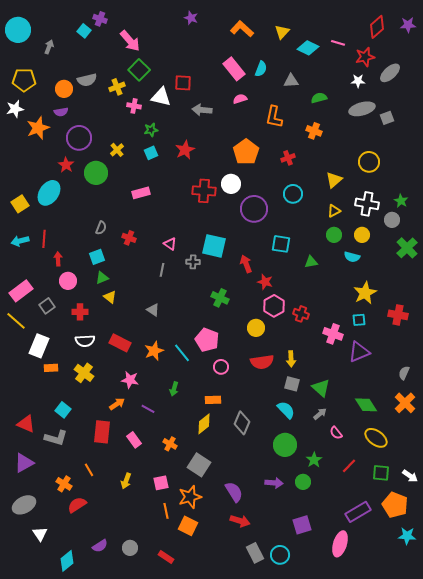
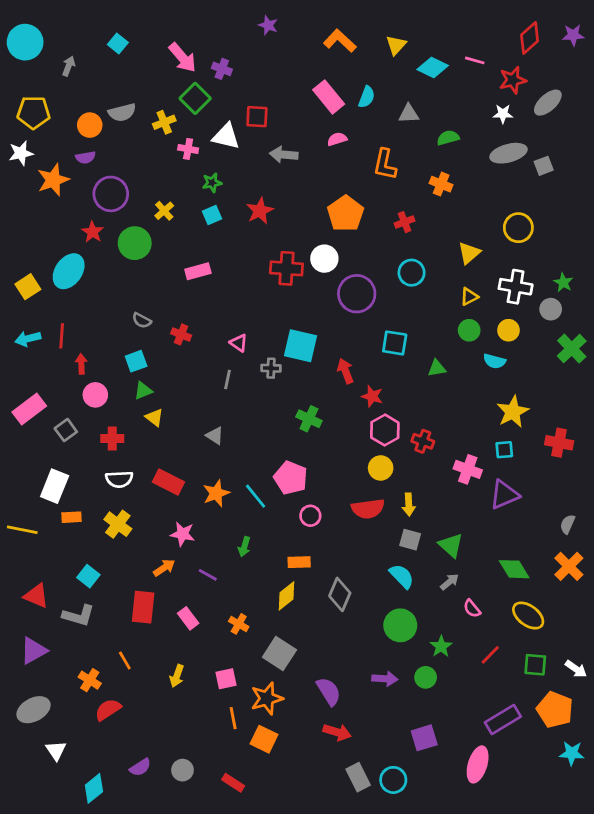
purple cross: (100, 19) -> (222, 69), moved
gray semicircle: (101, 228) -> (142, 320), turned 96
yellow line: (16, 321) -> (22, 530), moved, turned -30
yellow circle: (256, 328) -> (381, 468), moved

